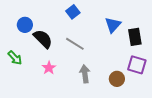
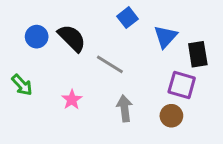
blue square: (73, 12) -> (127, 18), moved
black semicircle: (43, 39) -> (72, 38), moved
purple square: (137, 65) -> (182, 85), moved

